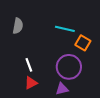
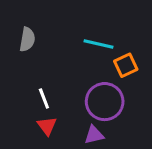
orange square: (83, 43) -> (126, 65), turned 35
red triangle: (31, 83) -> (47, 126), turned -40

